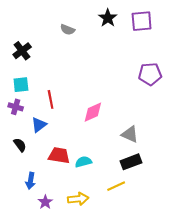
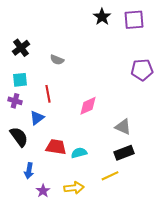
gray semicircle: (68, 30) -> (57, 60), moved
black semicircle: (20, 145) -> (19, 137), size x1.5

